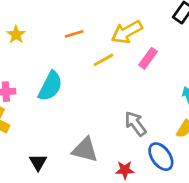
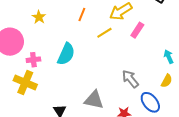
orange line: (74, 34) -> (82, 15), turned -48

